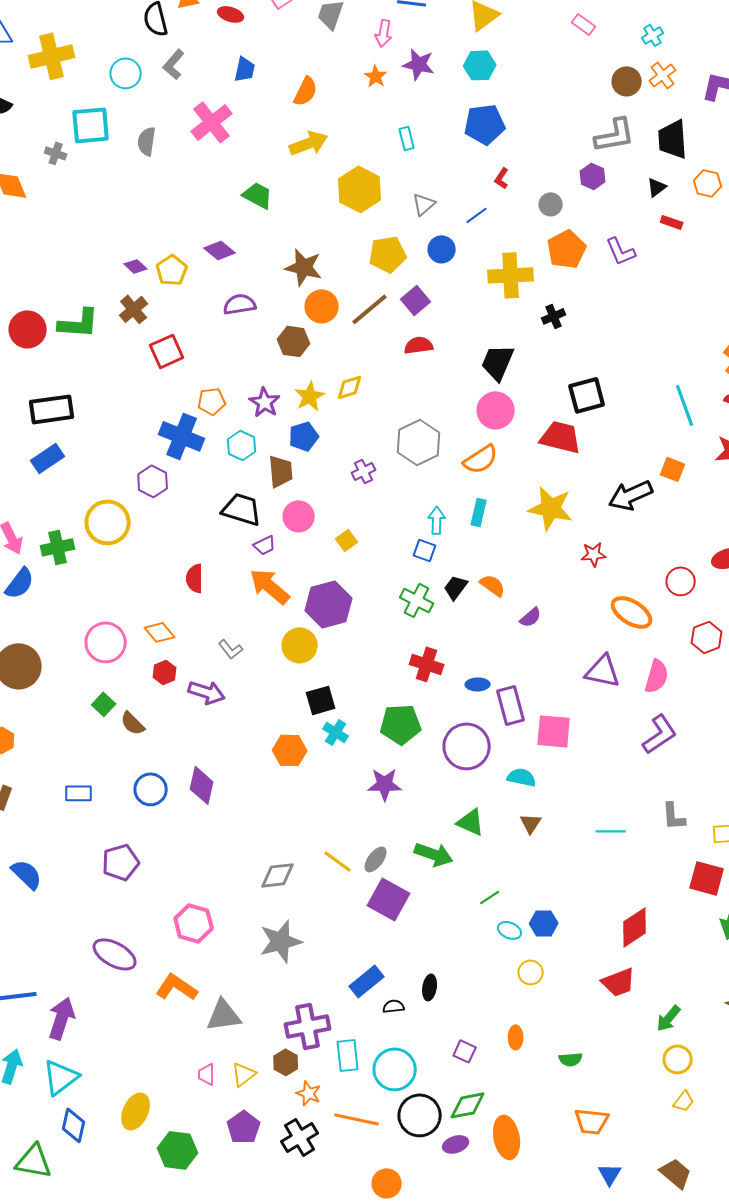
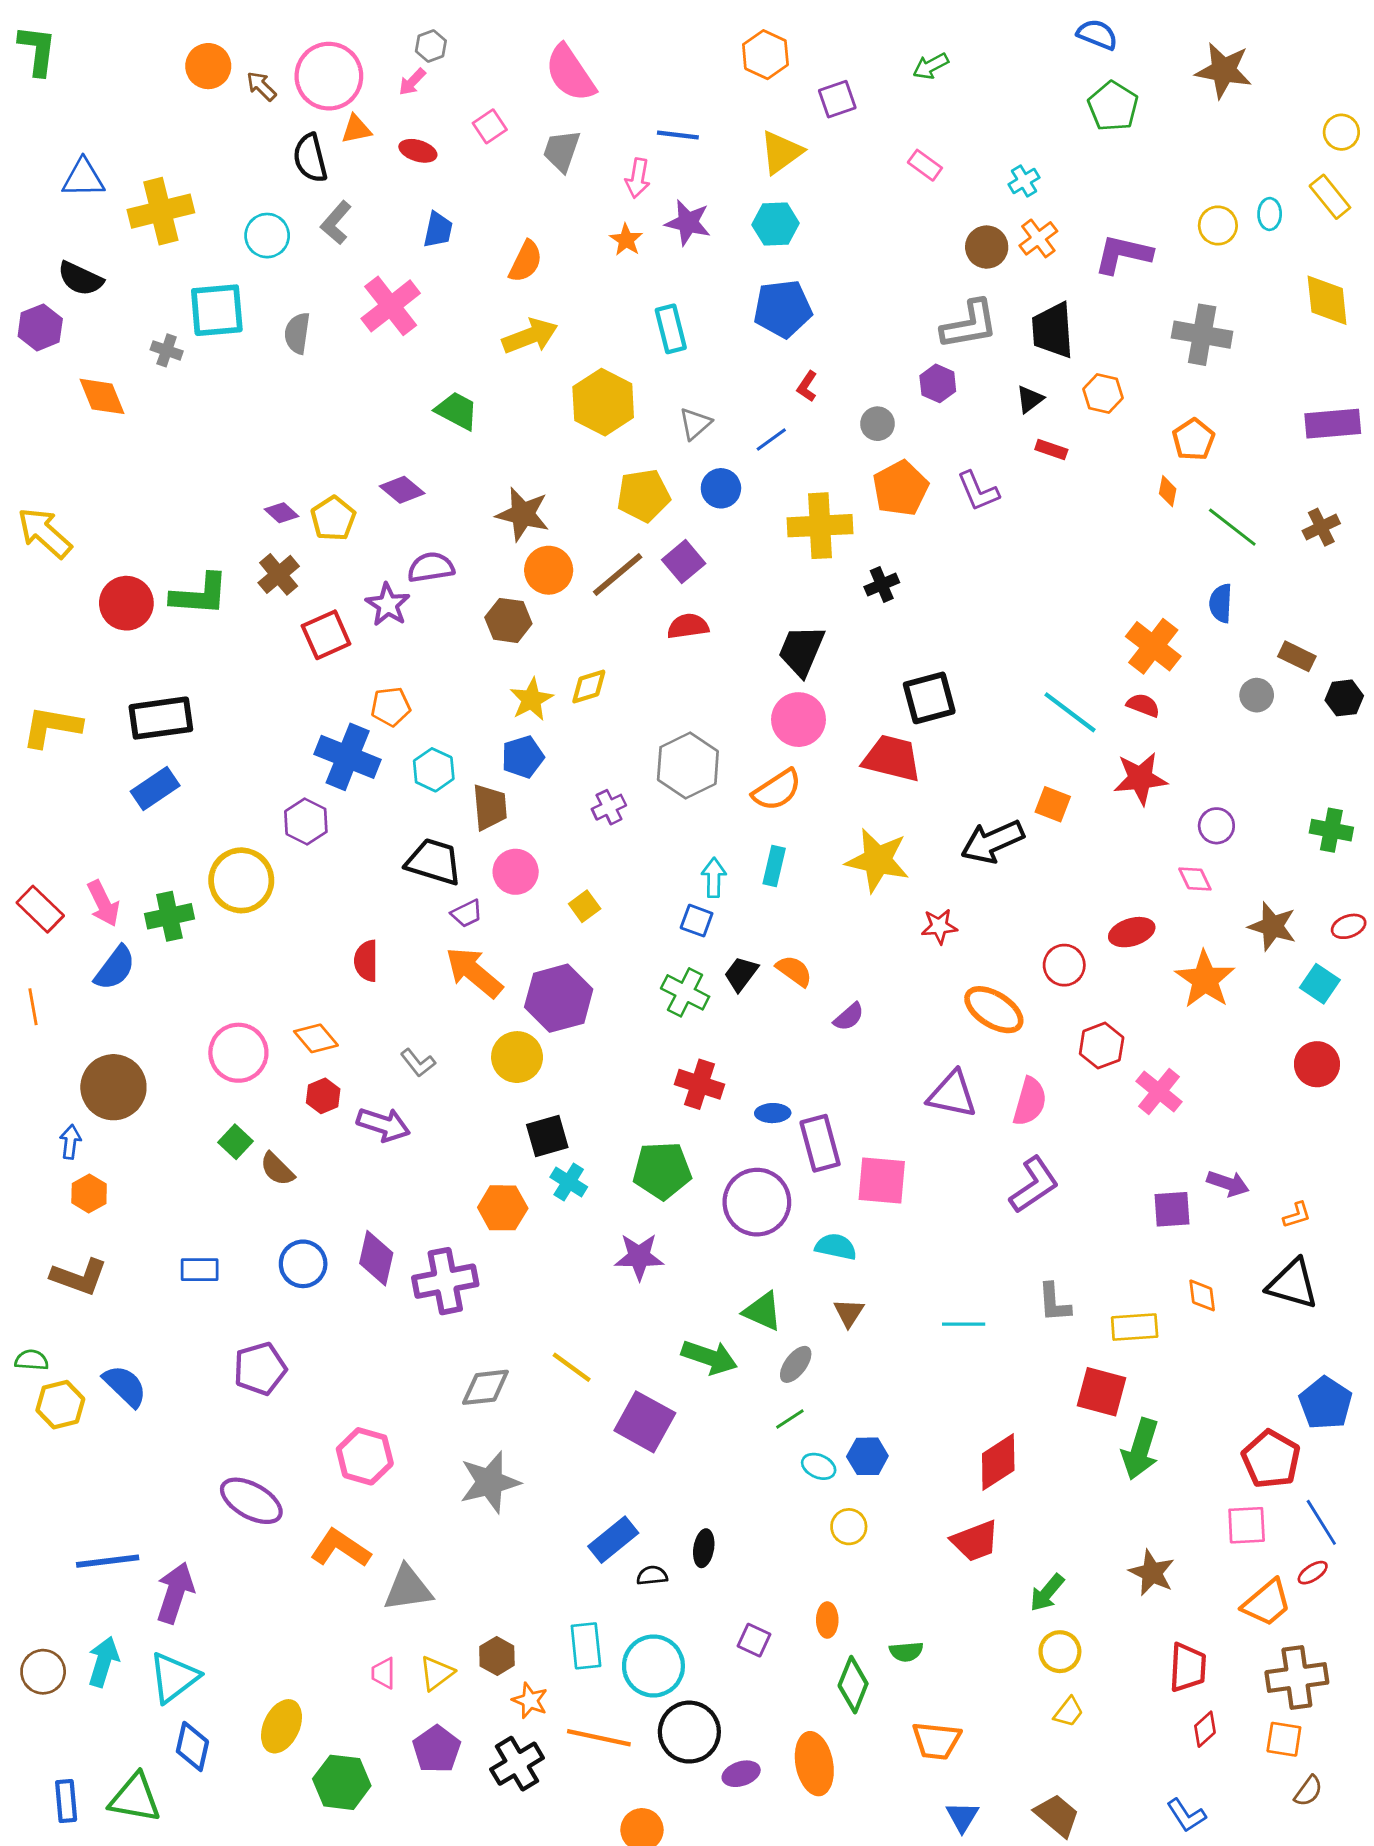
cyan rectangle: (407, 138) -> (671, 329), size x1.4
purple star: (265, 402) -> (388, 605), moved
cyan line: (685, 405) -> (1070, 712), turned -33
gray ellipse: (376, 859) -> (796, 1364), moved
purple cross: (308, 1026) -> (445, 1281), moved
green diamond: (468, 1105) -> (853, 1685), moved, turned -57

